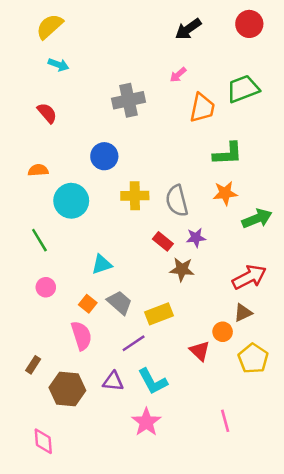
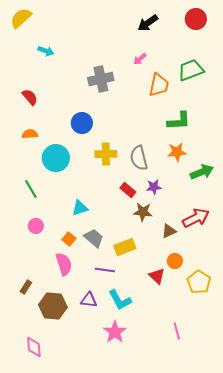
yellow semicircle: (50, 26) -> (21, 18), moved
red semicircle: (47, 113) -> (30, 97), moved
brown triangle: (243, 313) -> (169, 231), moved
purple line: (134, 343) -> (105, 270), turned 42

